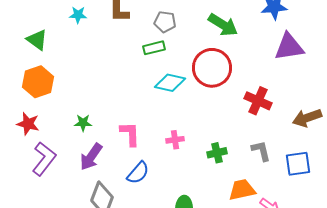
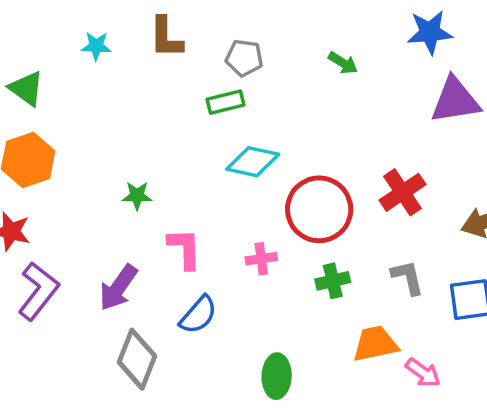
green arrow: (223, 25) -> (343, 63), size x0.6
red circle: (212, 68) -> (319, 209), moved
red cross: (258, 101) -> (403, 192), turned 32
green star: (83, 123) -> (137, 196), moved

